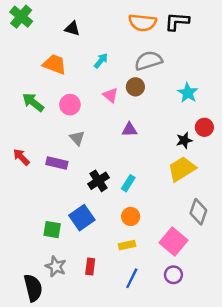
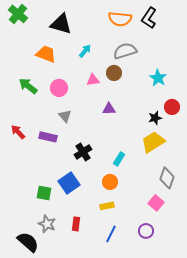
black L-shape: (177, 21) -> (149, 18), turned -60
black triangle: (72, 29) -> (61, 24), size x1.6
pink triangle: (110, 95) -> (93, 80), turned -48
cyan rectangle: (128, 183) -> (119, 159), moved
pink square: (173, 241) -> (156, 203), moved, size x0.7
black semicircle: (33, 288) -> (28, 242), turned -35

